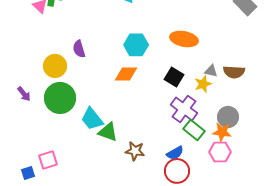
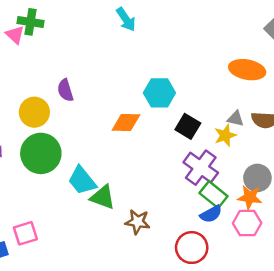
orange ellipse: (184, 39) -> (247, 70), moved
cyan hexagon: (136, 45) -> (159, 93), moved
blue semicircle: (175, 153) -> (211, 214), moved

